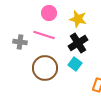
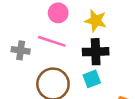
black cross: (78, 43) -> (96, 52), turned 30
cyan square: (75, 64) -> (92, 79), turned 32

